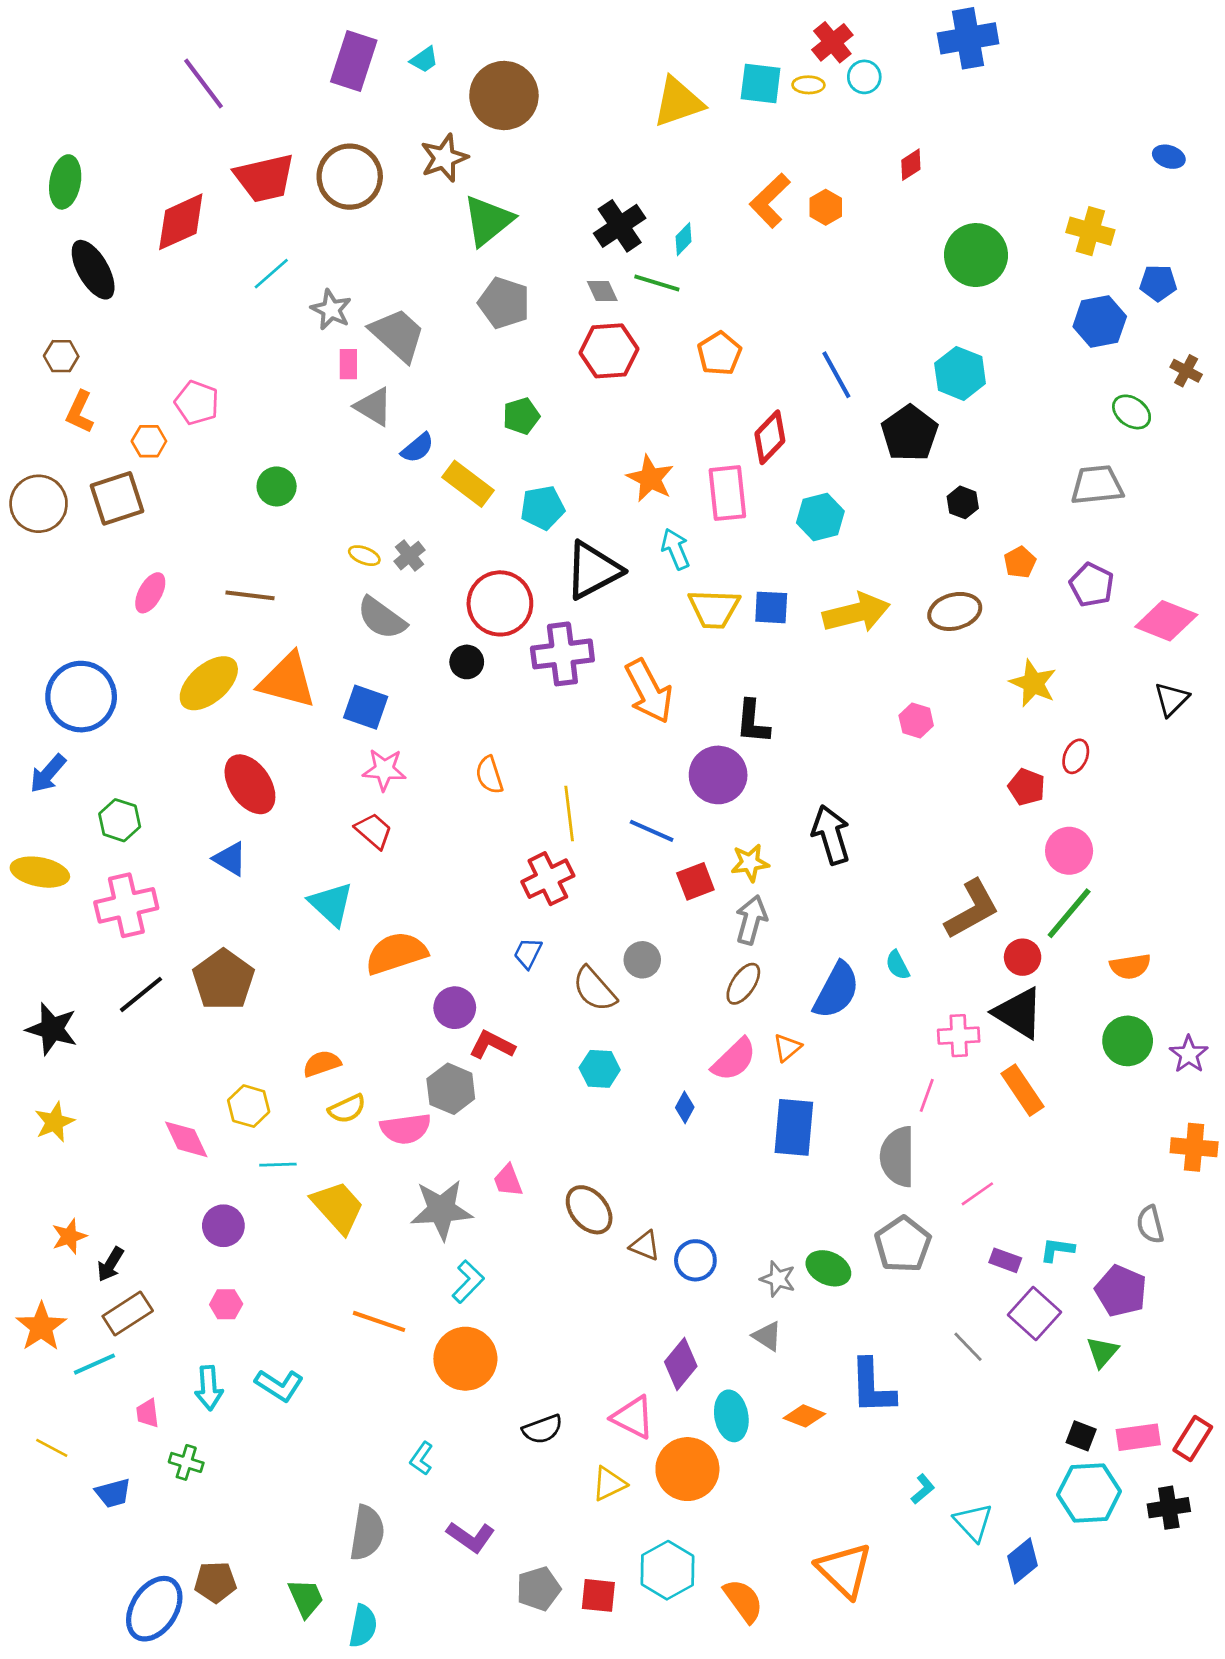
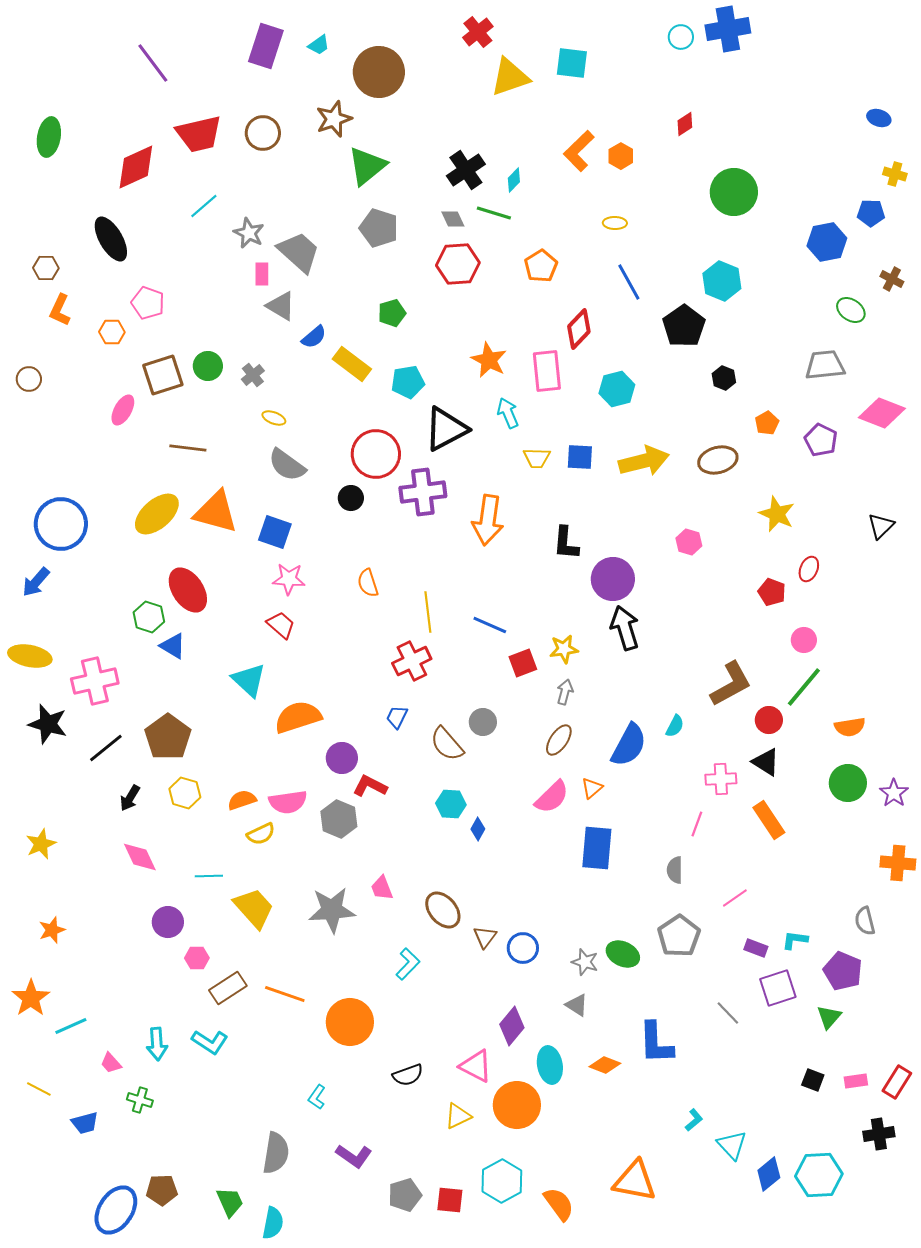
red cross: (832, 42) -> (478, 32), moved
cyan circle: (864, 77) -> (681, 37), moved
yellow ellipse: (808, 85) -> (615, 223), moved
brown circle: (350, 177) -> (263, 133), size x0.7
yellow cross: (1090, 231) -> (895, 174), moved, size x0.7
black ellipse: (93, 270) -> (111, 239), moved
brown square: (117, 498) -> (163, 375), moved
brown circle: (39, 504) -> (29, 379), size x0.6
gray cross: (410, 556) -> (253, 375), moved
pink ellipse: (150, 593) -> (123, 410), moved
yellow trapezoid: (714, 609) -> (537, 458), size x0.7
pink diamond: (1166, 621) -> (882, 413), moved
orange arrow: (649, 691) -> (488, 520), turned 36
purple circle: (718, 775) -> (613, 579), moved
green hexagon: (120, 820) -> (149, 617), moved
pink circle: (1069, 851) -> (804, 640), size x0.7
gray arrow: (751, 920) -> (565, 692), size x0.7
cyan semicircle: (898, 965) -> (675, 726), turned -125
black triangle: (1019, 1013) -> (766, 762), size x0.7
black star: (52, 1029) -> (48, 724), moved
yellow hexagon: (249, 1106) -> (185, 793), moved
blue diamond: (685, 1107) -> (478, 829), moved
pink semicircle: (406, 1129) -> (288, 802), moved
gray semicircle: (898, 1157) -> (675, 870), size x0.6
brown triangle: (645, 1246) -> (485, 937), turned 45
black arrow: (110, 1264) -> (130, 798), moved
cyan L-shape: (468, 1282) -> (408, 964), moved
pink hexagon: (226, 1304) -> (197, 958), moved
brown rectangle: (128, 1314) -> (228, 988), moved
purple square: (1035, 1314) -> (778, 988), turned 30
pink trapezoid: (148, 1413) -> (111, 1063), turned -35
pink rectangle: (1138, 1437) -> (856, 1081), size x0.7
cyan hexagon: (1089, 1493) -> (819, 1175), moved
orange triangle: (844, 1570) -> (635, 1181), turned -33

